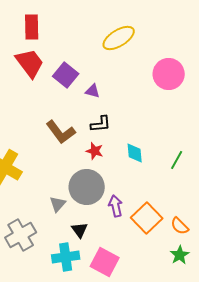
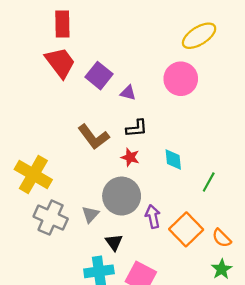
yellow ellipse: (119, 38) -> (199, 36), moved
pink circle: (169, 74) -> (181, 79), moved
green line: (177, 160) -> (209, 182), moved
gray cross: (21, 235) -> (51, 218), moved, turned -36

